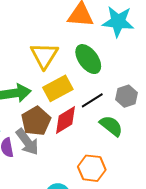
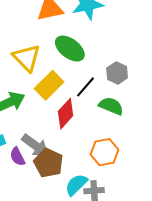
brown pentagon: (36, 121) -> (48, 163), moved

